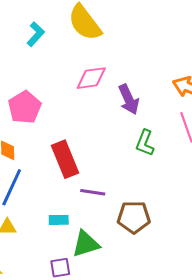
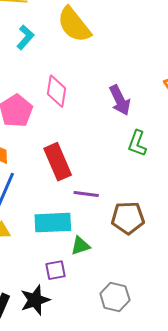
pink diamond: (91, 78) -> (56, 91), moved, turned -72
cyan rectangle: (59, 220) -> (53, 223), size x1.8
green triangle: (86, 244) -> (80, 246), size x0.7

